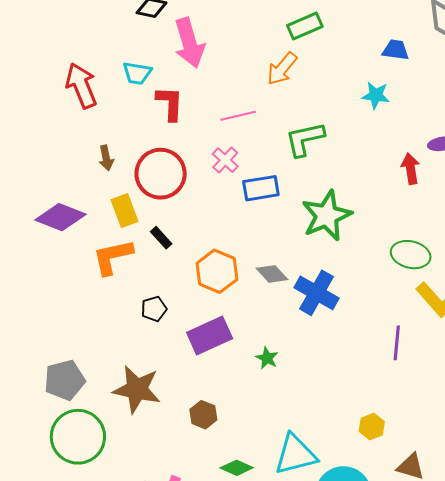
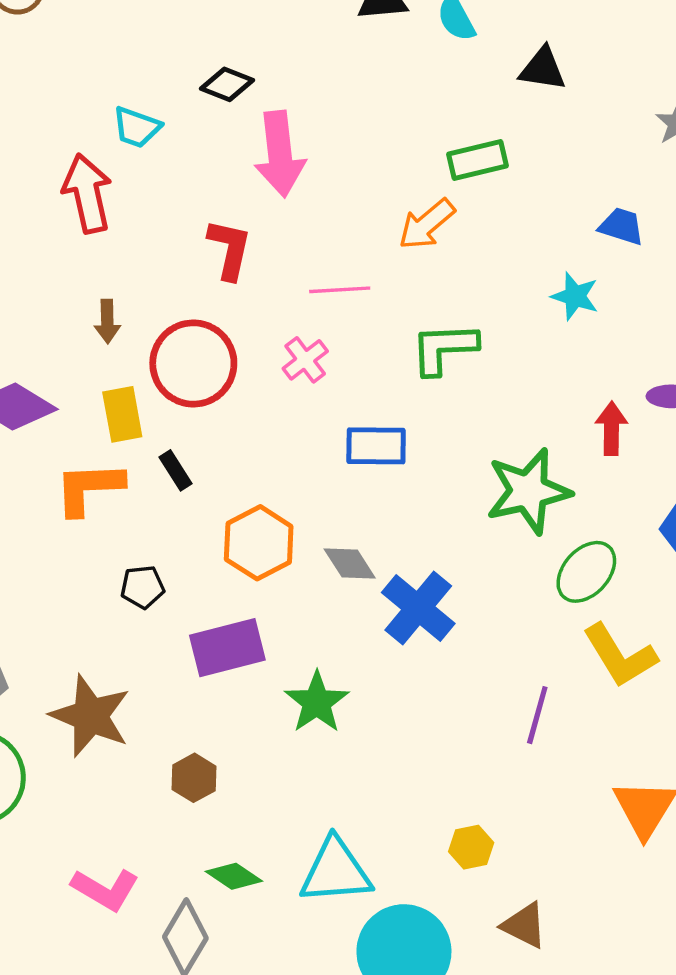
cyan trapezoid: (137, 73) -> (137, 127), moved
blue rectangle: (261, 188) -> (376, 446), moved
green star: (327, 216) -> (528, 491), moved
green ellipse: (411, 255) -> (586, 572), turned -72
green star: (267, 358) -> (317, 702), size x1.6

